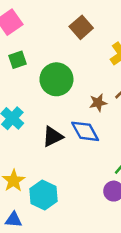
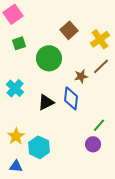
brown square: (81, 27) -> (69, 30), moved
blue diamond: (85, 131) -> (71, 98), turned 35

